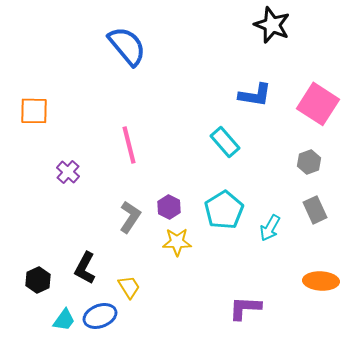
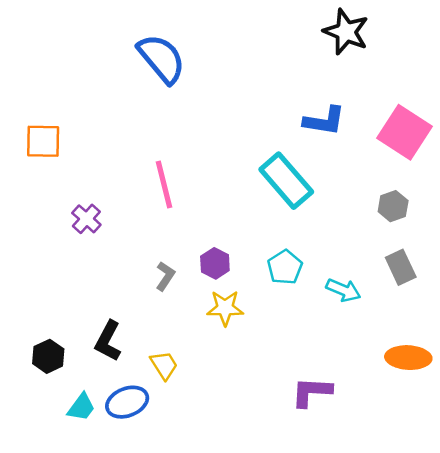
cyan rectangle: (225, 142) -> (286, 181), size x1.4
cyan pentagon: (224, 210) -> (285, 267), size x0.7
gray L-shape: (130, 217) -> (165, 276), size x0.7
cyan arrow: (270, 228) -> (343, 290), turned -96

